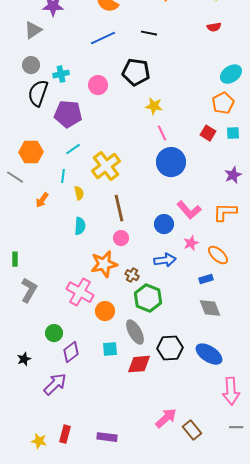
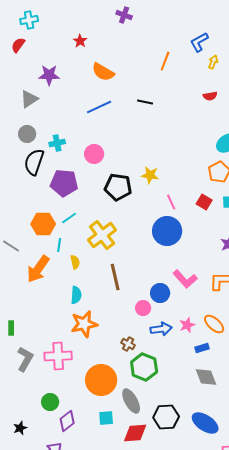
black pentagon: (136, 72) -> (118, 187), moved
pink line: (162, 133) -> (171, 202), moved
orange hexagon: (31, 152) -> (43, 224), moved
orange arrow: (42, 200) -> (38, 269), size x1.8
pink circle: (121, 238) -> (143, 308), moved
pink star: (191, 243) -> (187, 325), moved
orange star: (104, 264) -> (84, 324), moved
pink cross: (80, 292) -> (58, 356), moved, turned -32
orange circle: (105, 311) -> (101, 380), size x1.6

